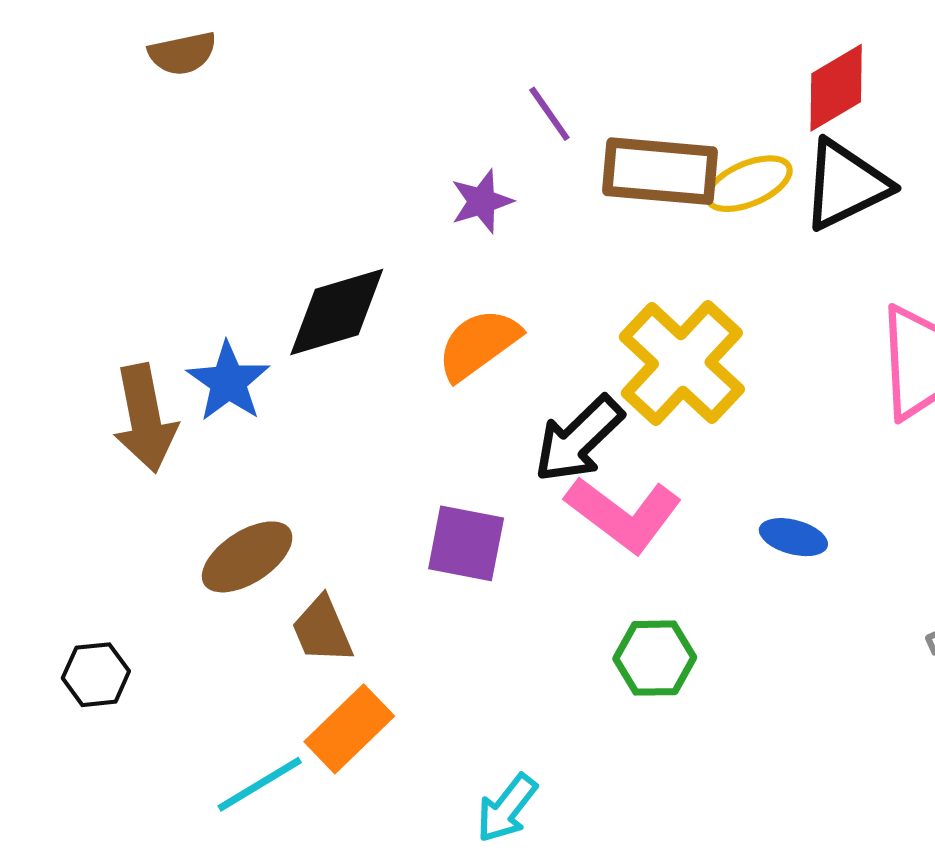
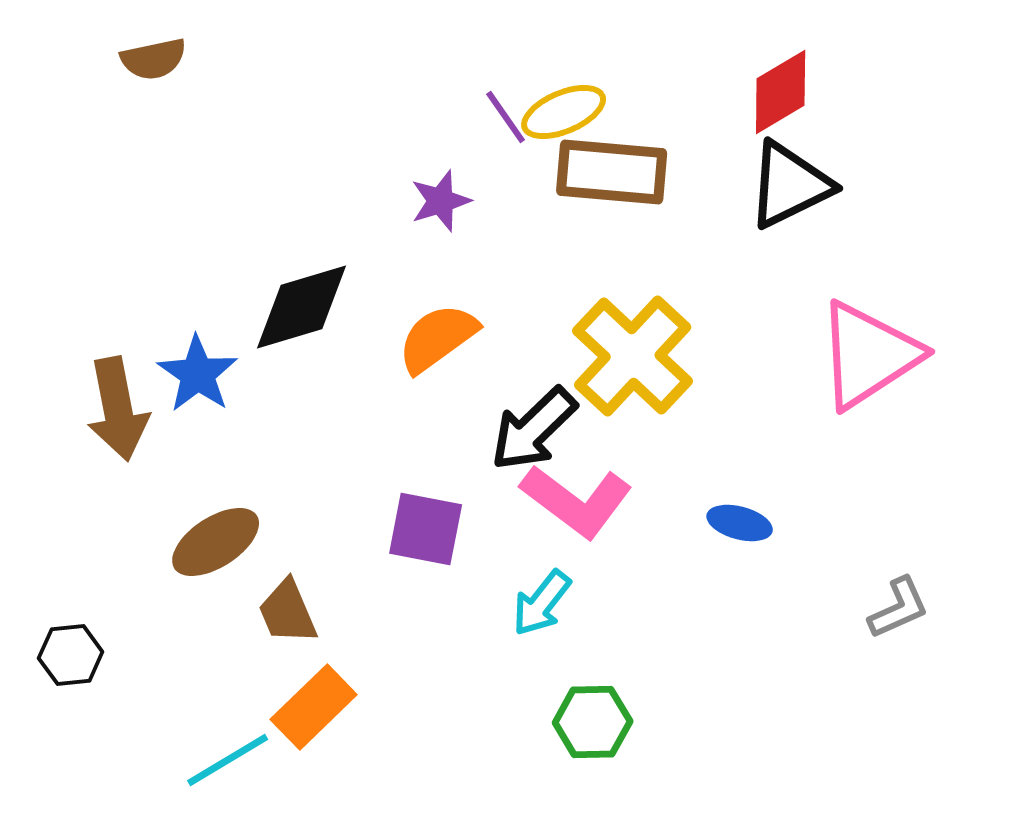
yellow ellipse: (749, 184) -> (564, 112), moved
green hexagon: (655, 658) -> (593, 722), moved
cyan arrow: (507, 808) -> (542, 603), moved

